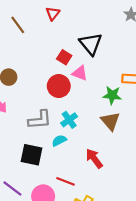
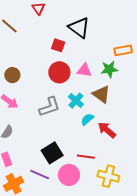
pink triangle: (80, 73) -> (84, 70), moved
brown triangle: (110, 121) -> (101, 94), moved
cyan semicircle: (59, 140) -> (87, 119), moved
black square: (31, 155) -> (52, 153), moved, turned -30

